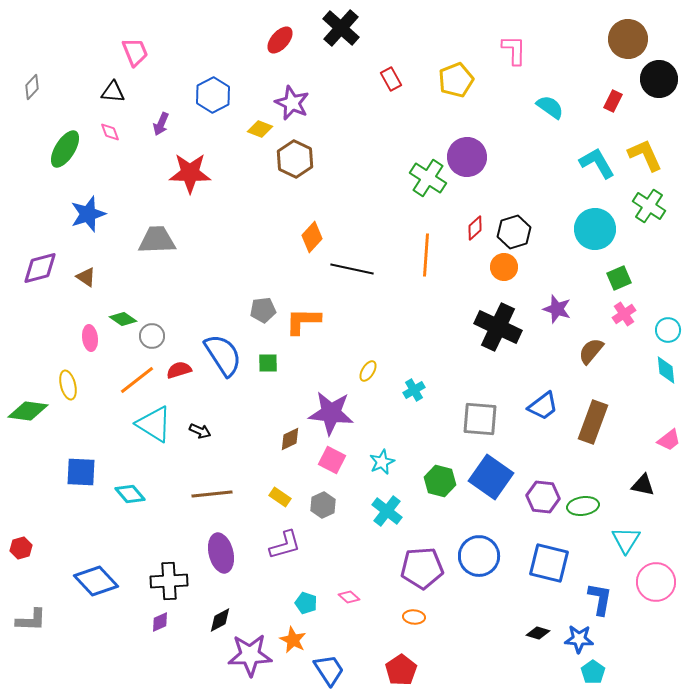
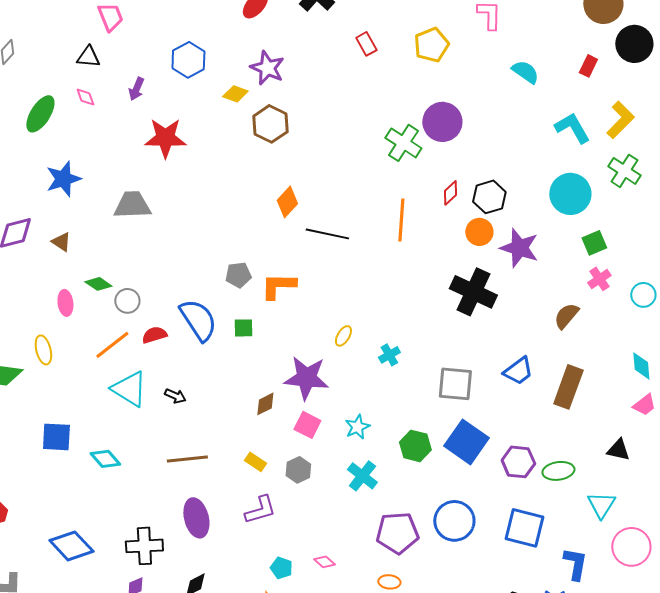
yellow L-shape: (645, 155) -> (620, 120), turned 69
purple star: (557, 309) -> (519, 248), moved, size x1.4
cyan diamond: (666, 370) -> (641, 366), moved

